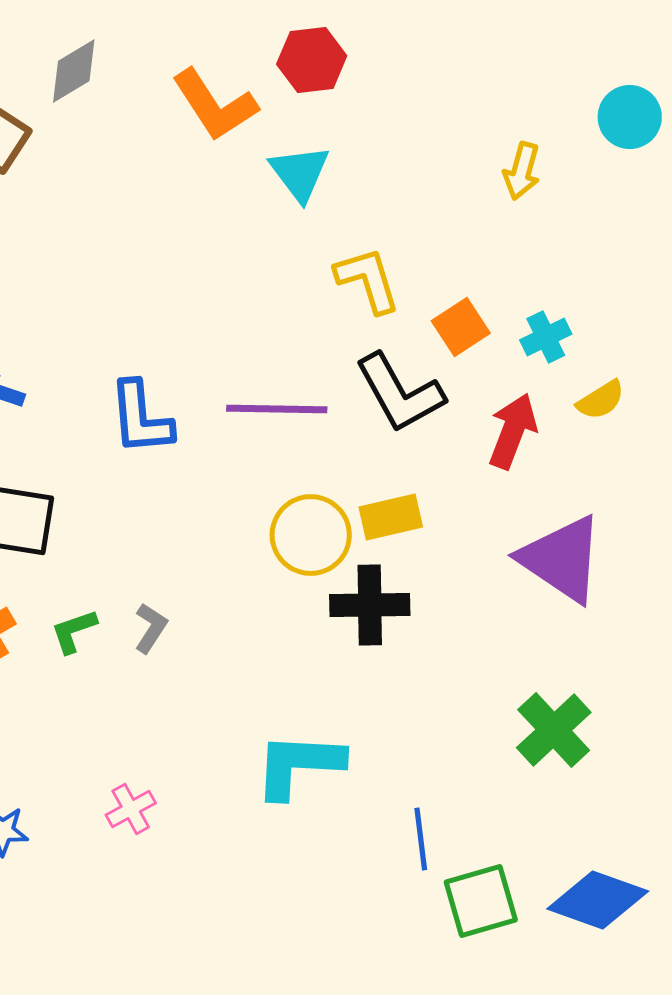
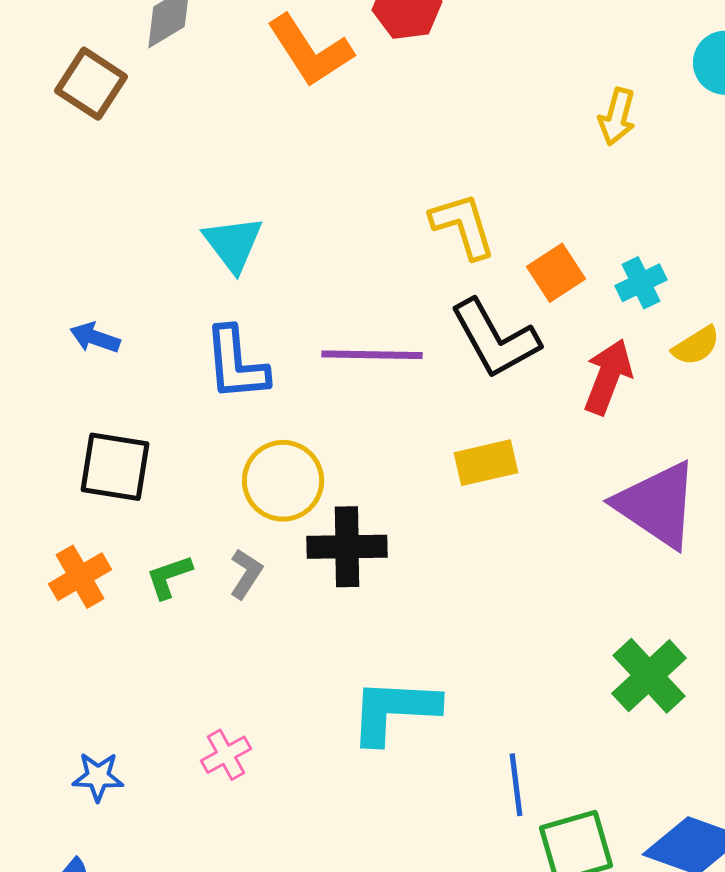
cyan triangle: (300, 173) -> (233, 244), moved
yellow circle: (311, 535) -> (283, 481), moved
black cross: (370, 605) -> (347, 547), moved

